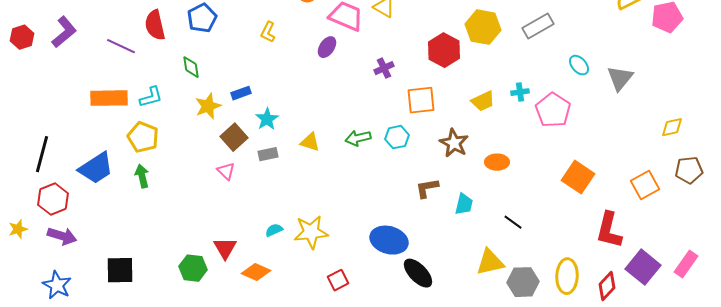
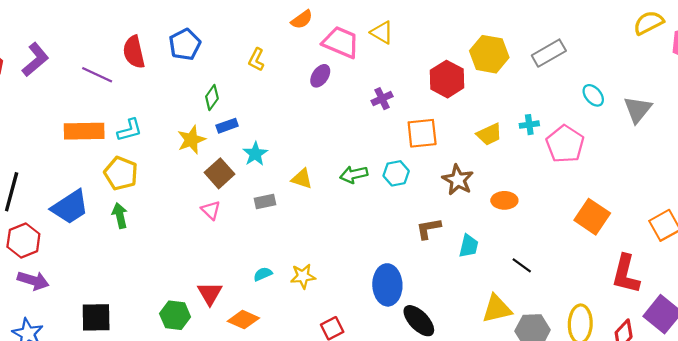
green diamond: (191, 67) -> (212, 97), moved, turned 45
gray rectangle: (268, 154) -> (265, 201), moved
yellow star: (311, 232) -> (303, 276), size x0.7
blue ellipse: (389, 240) -> (387, 285), turned 72

